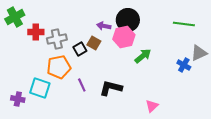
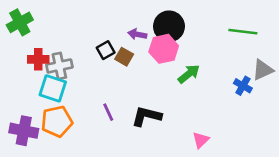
red cross: (36, 32) -> (38, 59), moved
gray cross: (57, 39) -> (59, 66), moved
black square: (80, 49) -> (106, 50), moved
orange pentagon: (59, 67) -> (57, 121), moved
cyan square: (40, 88) -> (53, 88), moved
purple cross: (18, 99) -> (24, 131), size x1.5

